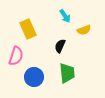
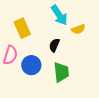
cyan arrow: (65, 16) -> (59, 15), size x1.5
blue circle: (34, 77) -> (31, 65), moved

